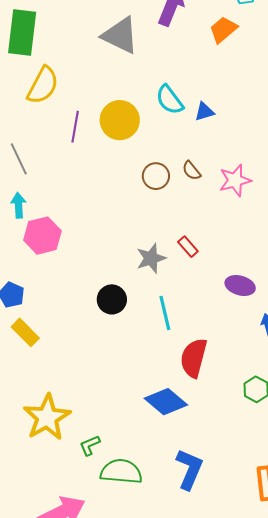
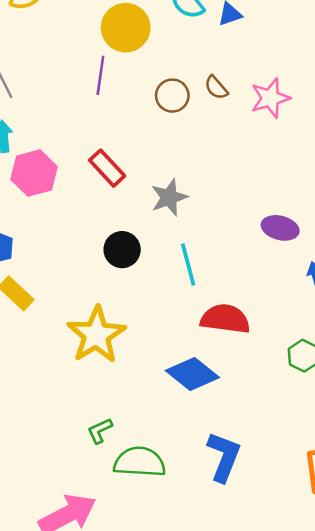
purple line: (75, 127) -> (100, 75), moved
red rectangle: (188, 247) -> (107, 168), moved, size x1.4
red semicircle: (194, 358) -> (225, 319), turned 84
yellow star: (47, 417) -> (96, 335), moved

